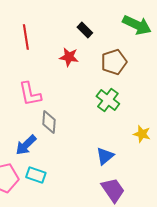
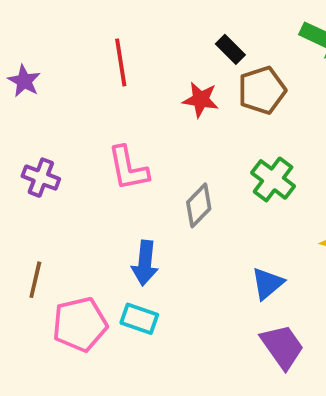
brown pentagon: (114, 62) -> (262, 90), moved
gray diamond: (49, 122) -> (199, 205), moved, turned 40
blue arrow: (26, 145) -> (145, 263), moved, turned -40

